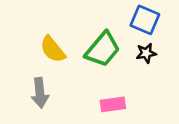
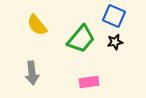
yellow semicircle: (53, 49) -> (37, 25), moved

